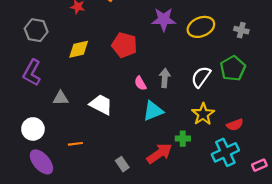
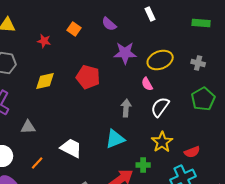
green pentagon: (233, 68) -> (203, 99), moved
pink semicircle: (140, 83) -> (147, 84), moved
white trapezoid: (101, 105) -> (71, 148), moved
orange line: (75, 144) -> (37, 163), moved, turned -40

